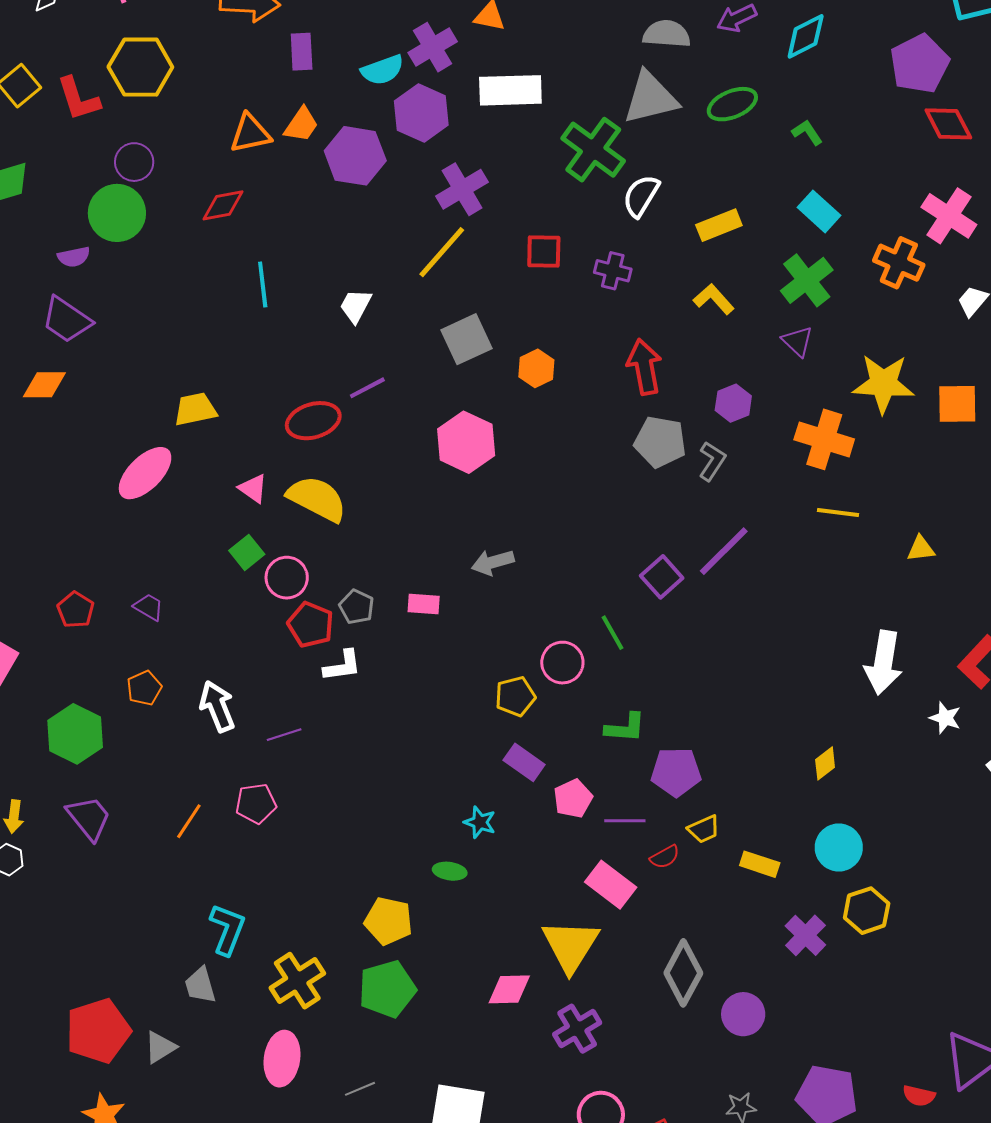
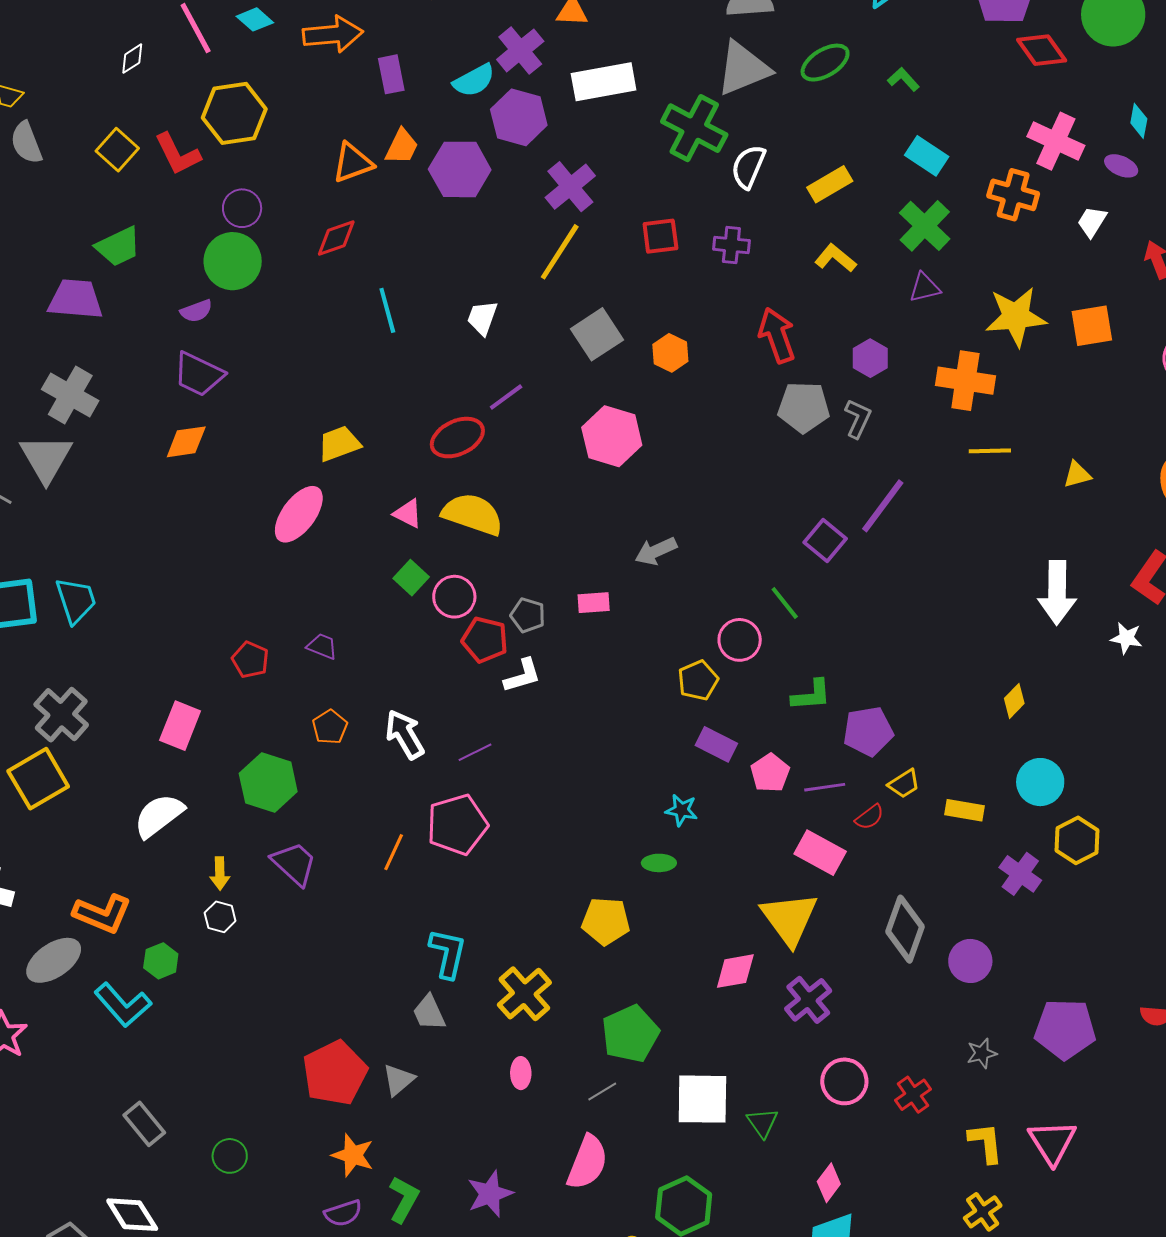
purple triangle: (798, 341) -> (925, 288), turned -48
pink pentagon: (256, 803) -> (457, 825), size x1.5
green pentagon: (387, 989) -> (630, 1034), moved
pink ellipse: (282, 1059) -> (521, 1073), size x0.6

